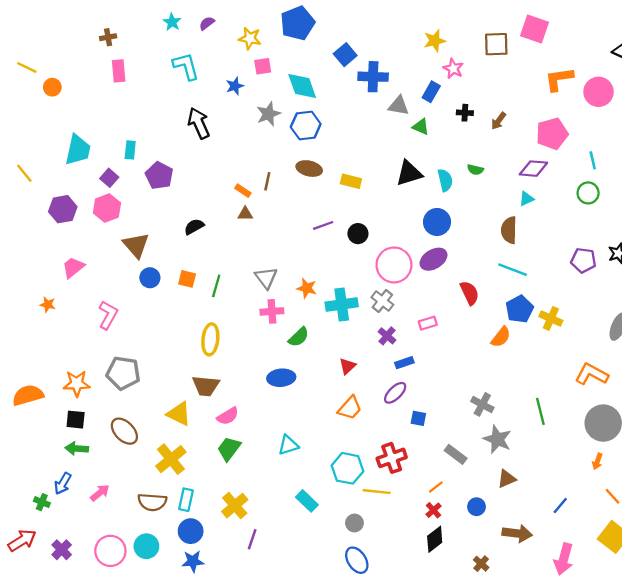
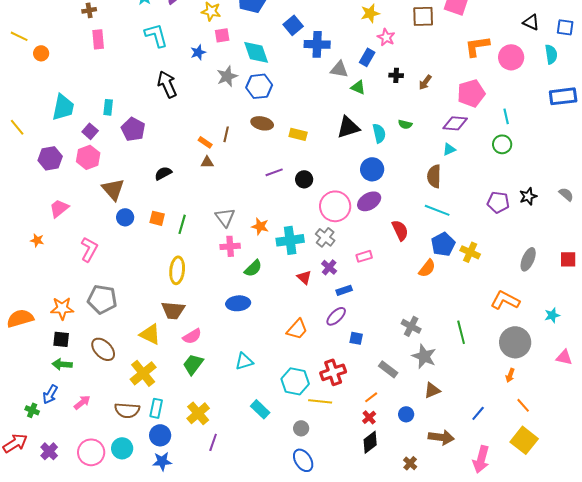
red triangle: (347, 366) -> (304, 277), moved, turned -35

